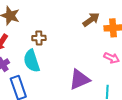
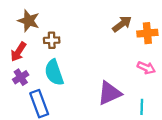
brown cross: (39, 38) -> (52, 40), moved

